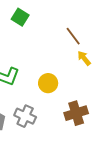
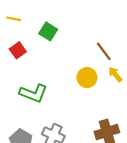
yellow circle: (48, 83) -> (87, 78), moved

